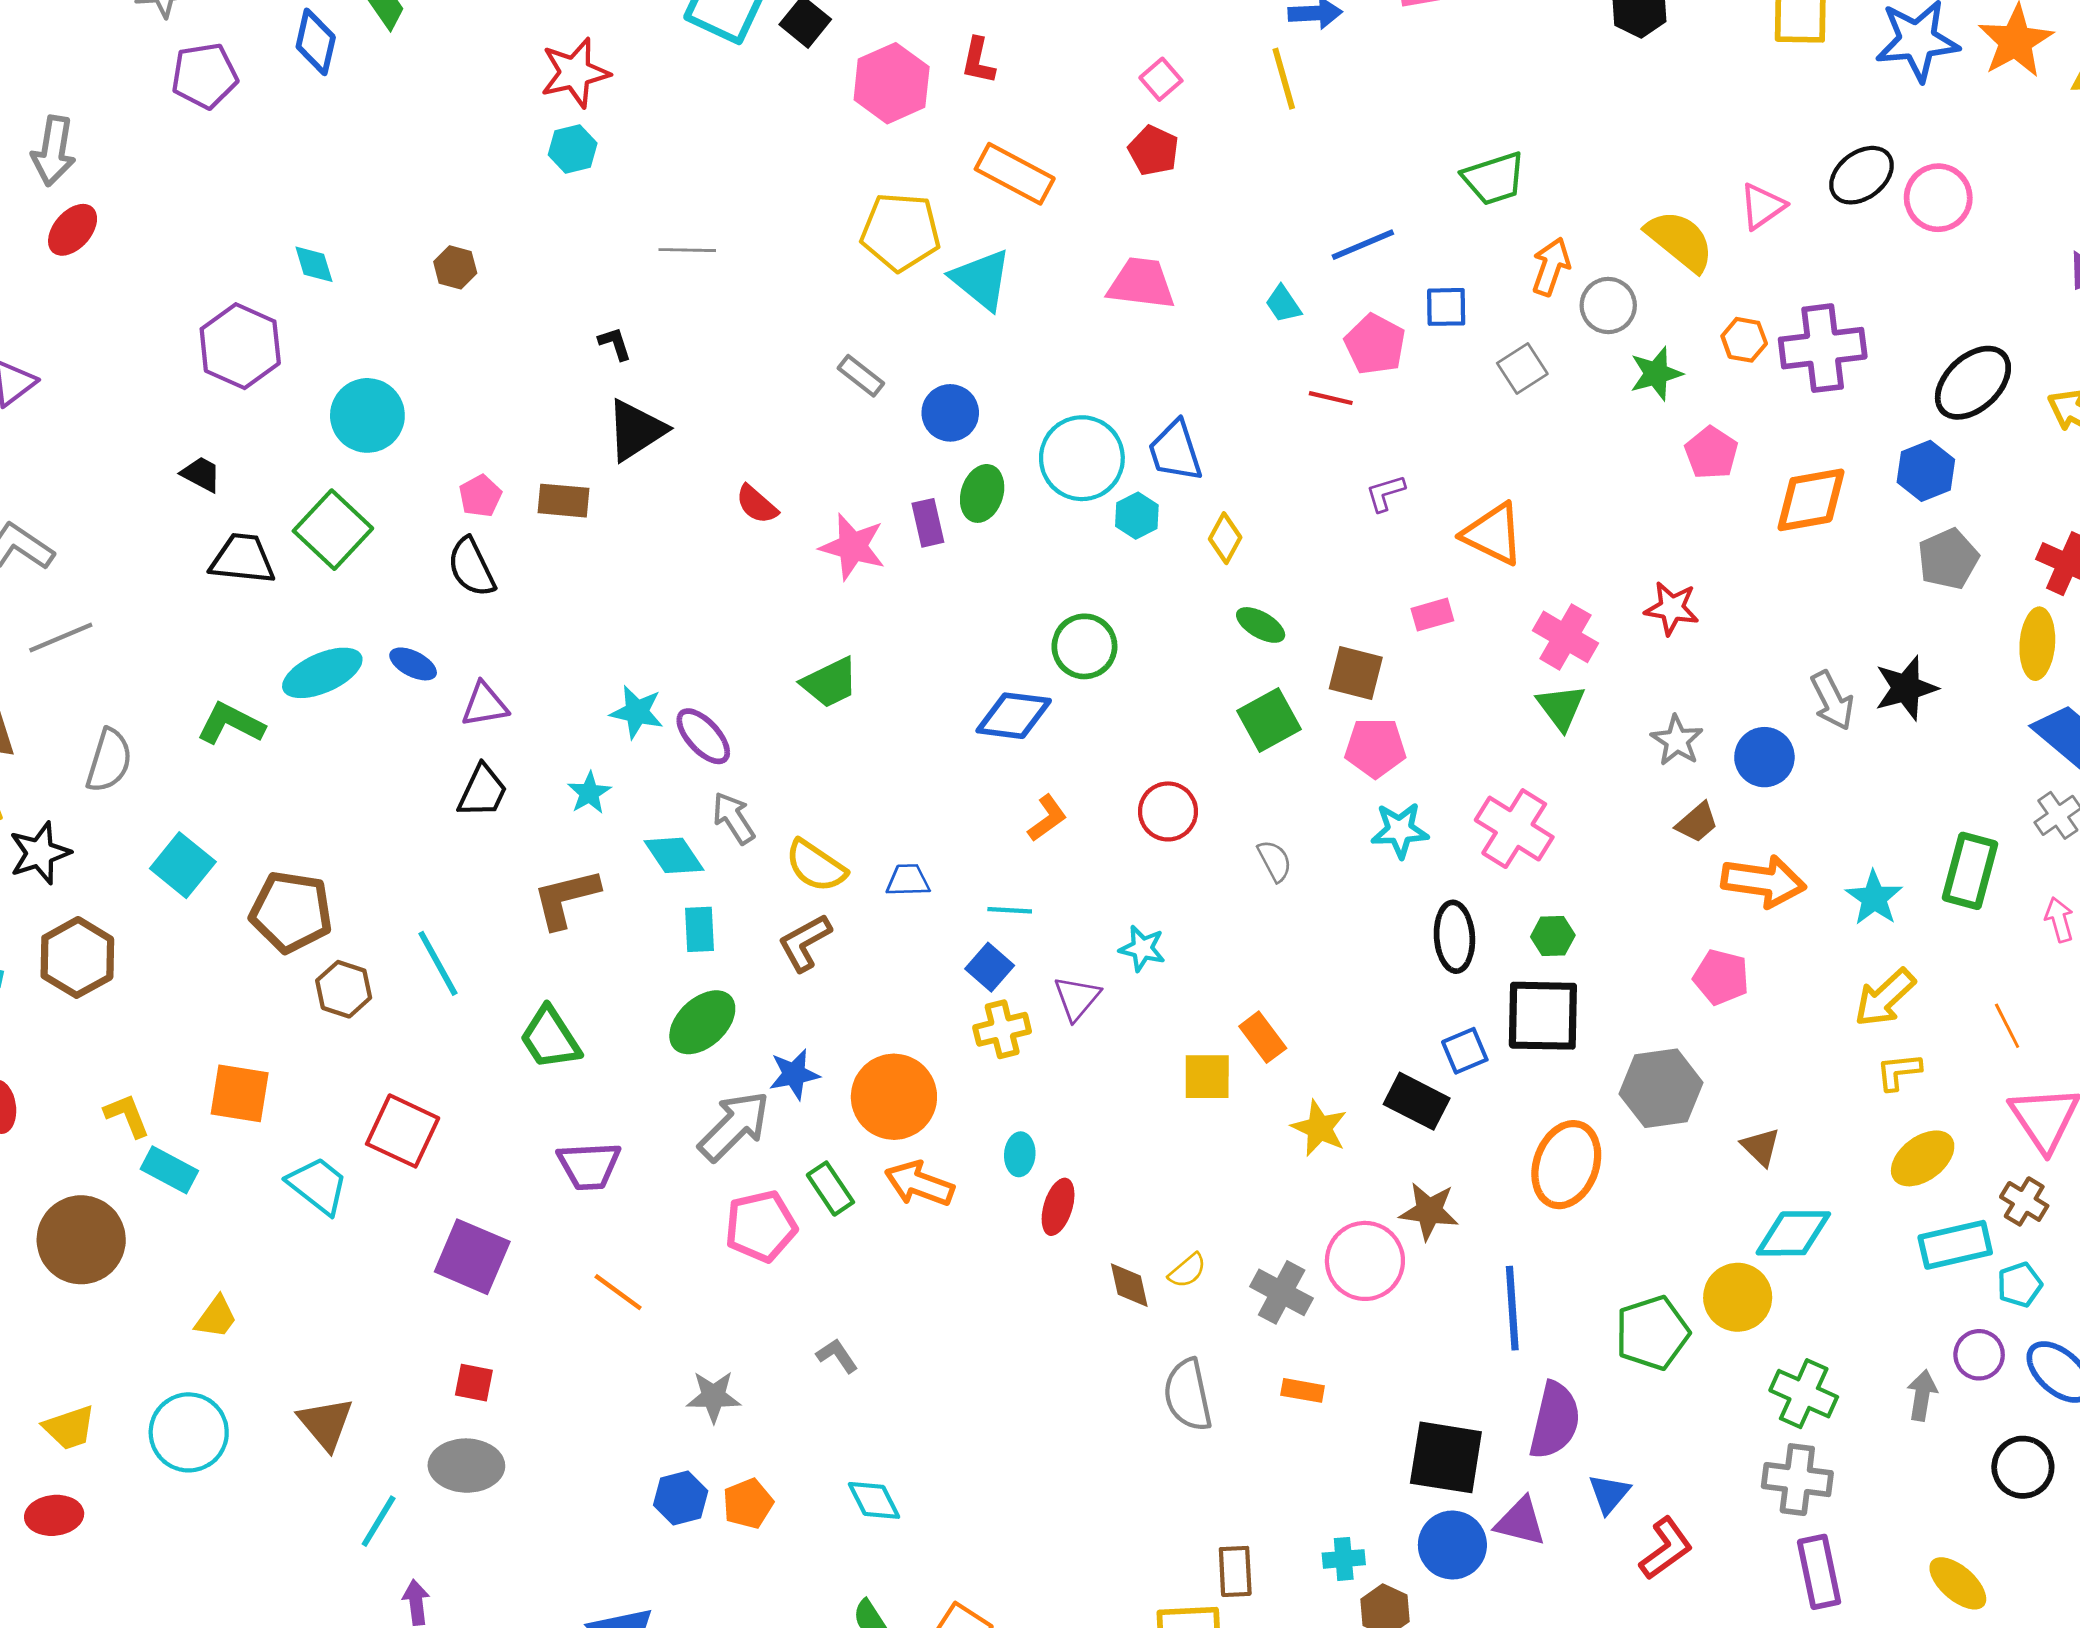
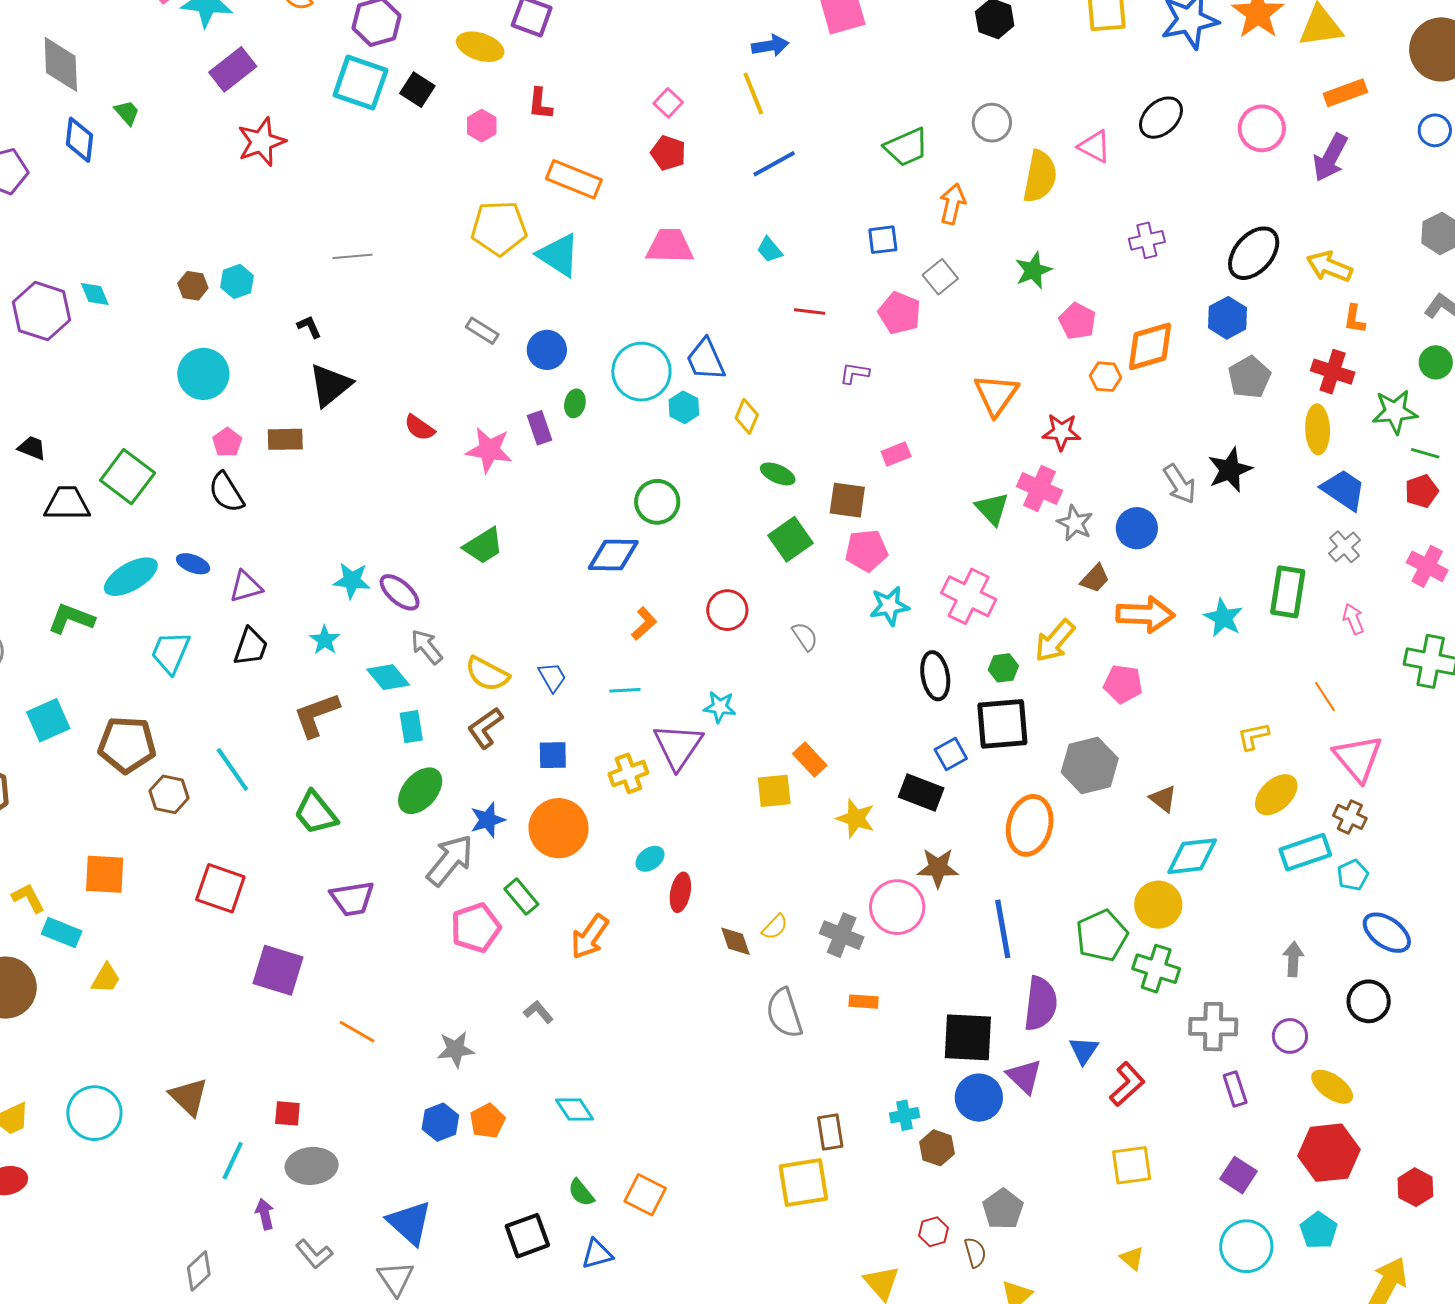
pink hexagon: (892, 83) -> (482, 126), size x0.6
cyan hexagon: (573, 149) -> (237, 281), moved
pink circle: (1938, 198) -> (1262, 128), moved
pink triangle: (1762, 206) -> (1094, 146), turned -51
yellow semicircle: (1680, 241) -> (1040, 176), turned 68
blue line: (1363, 245) -> (774, 164), moved
gray circle: (1608, 305) -> (992, 123), moved
orange hexagon: (1744, 340) -> (1105, 377), moved
pink pentagon: (1375, 344) -> (900, 313), moved
purple hexagon: (240, 346) -> (41, 311), moved
purple cross: (1823, 348) -> (1147, 240), size x0.6
cyan circle: (367, 415) -> (203, 374), moved
green ellipse: (982, 493) -> (575, 403), size x0.7
purple L-shape: (1385, 493) -> (854, 373), turned 32
orange triangle: (1493, 534) -> (996, 395), moved, turned 45
pink cross: (1566, 637) -> (1040, 489), moved
cyan square: (183, 865) -> (48, 720), turned 33
blue trapezoid: (908, 880) -> (552, 677), turned 68
blue square: (990, 967) -> (553, 755), moved, turned -36
purple triangle: (1077, 998) -> (678, 746), size x1.5
yellow arrow: (1885, 998) -> (1055, 641), moved
cyan ellipse: (1020, 1154) -> (650, 859), turned 56
orange arrow: (919, 1184) -> (590, 937), moved, turned -69
cyan trapezoid: (318, 1185) -> (171, 652), moved, turned -99
orange line: (618, 1292) -> (357, 1032), moved
yellow trapezoid: (216, 1317) -> (106, 978), moved
purple circle: (1979, 1355) -> (1290, 1036), moved
red square: (474, 1383) -> (287, 1113), moved
green cross: (1804, 1394) -> (1156, 969), moved
gray ellipse: (466, 1466) -> (312, 1166), moved
purple triangle: (1520, 1522) -> (1024, 1076), turned 36
purple rectangle: (1819, 1572) -> (1235, 1089), size x0.7

